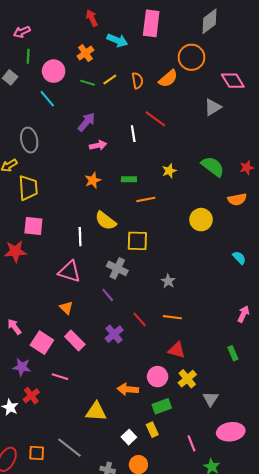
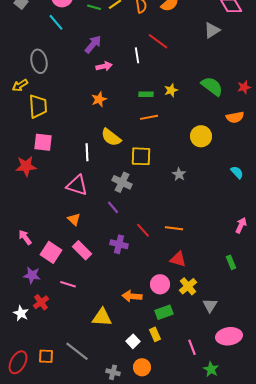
green rectangle: (129, 179) -> (146, 94), moved
gray star: (168, 281) -> (179, 174), moved
purple cross: (114, 334) -> (119, 244), turned -36

